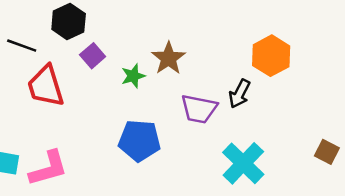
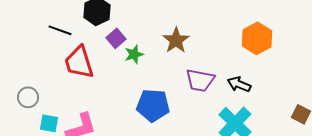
green star: (133, 76) -> (134, 54), moved
black arrow: (239, 94) -> (239, 84), moved, turned 85

